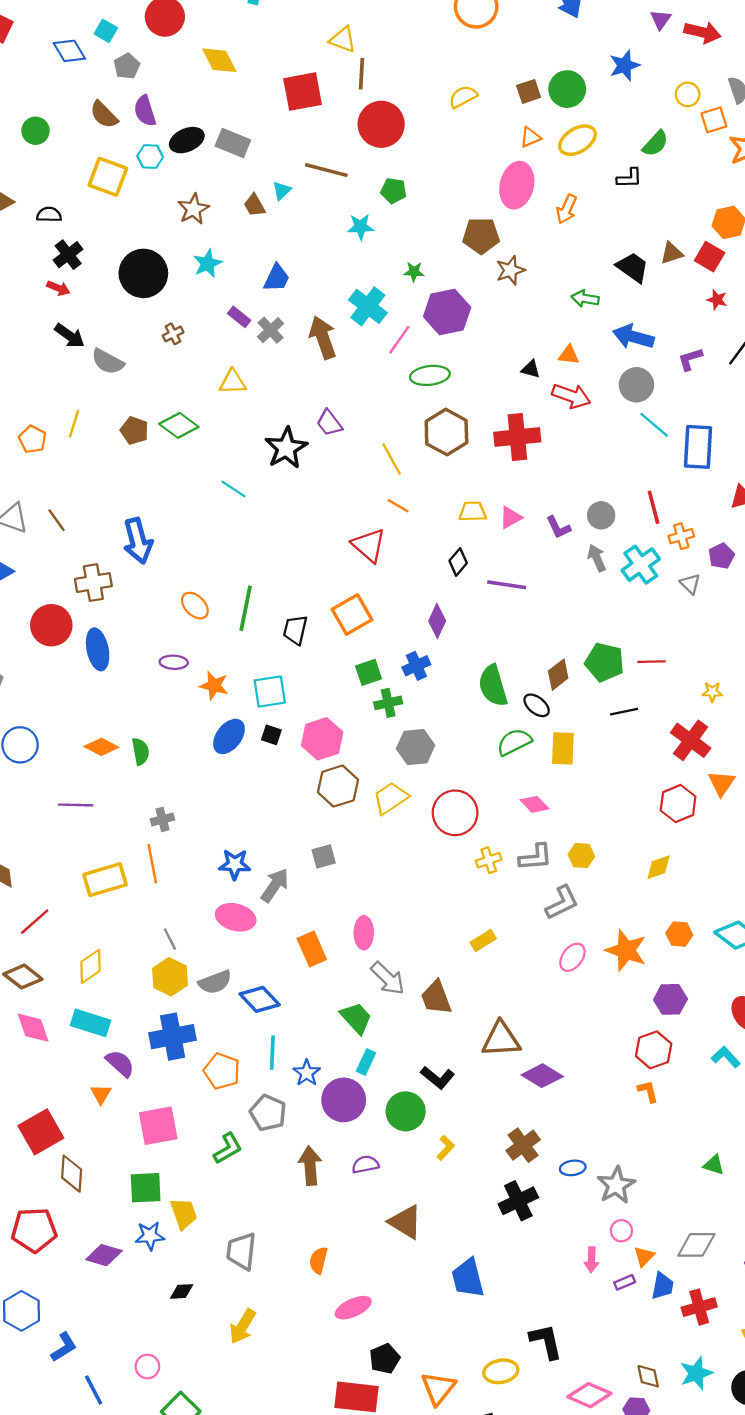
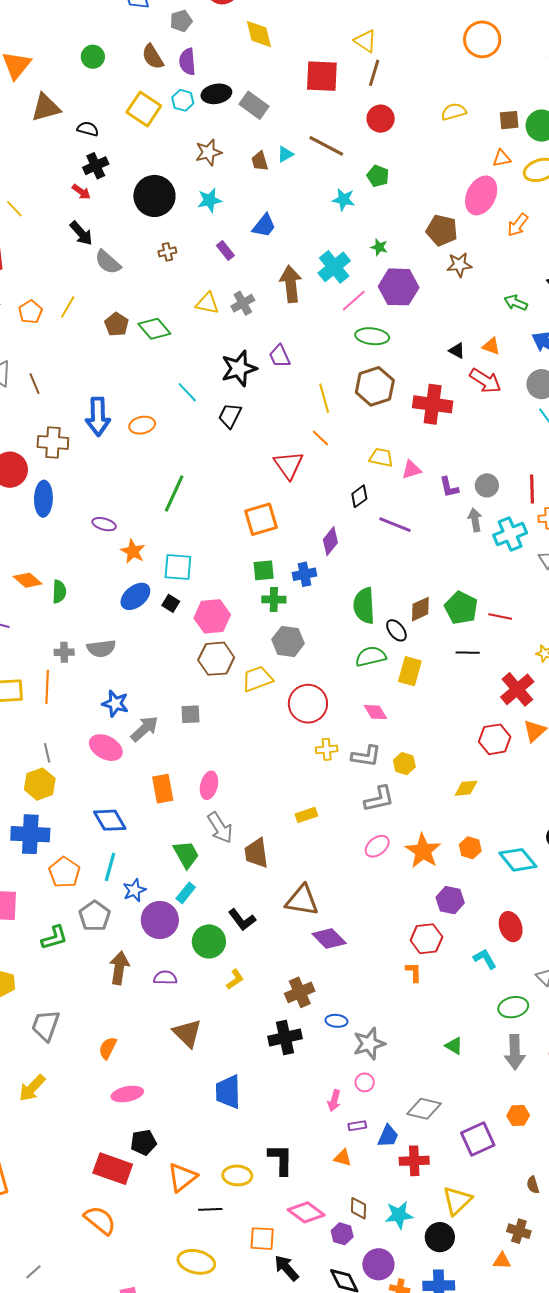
red circle: (381, 124) -> (381, 119), size x0.7
gray cross: (271, 330) -> (243, 303), moved
orange ellipse: (195, 606) -> (142, 425), moved, turned -70
black trapezoid: (295, 630) -> (230, 416), moved
gray semicircle: (215, 982) -> (101, 648), moved
orange triangle: (644, 1256) -> (343, 1158), moved, turned 48

